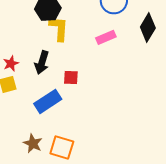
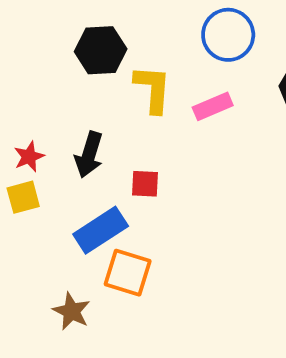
yellow L-shape: (59, 28) -> (153, 89), moved
orange square: (62, 147) -> (128, 273), moved

